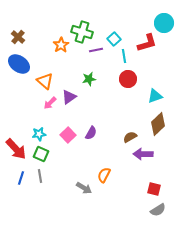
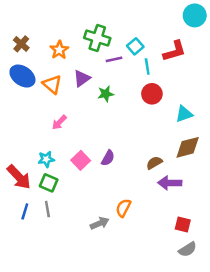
cyan circle: (164, 23) -> (195, 15), moved
orange star: (61, 45) -> (59, 50), moved
orange triangle: (45, 81) -> (52, 84), moved
purple triangle: (69, 97) -> (82, 78), moved
brown diamond: (158, 124) -> (188, 147), turned 30
gray arrow: (84, 188) -> (100, 223), turned -56

